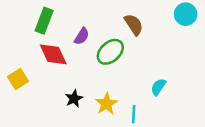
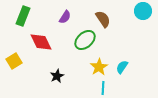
green rectangle: (44, 21) -> (23, 16), moved
purple semicircle: (82, 36) -> (65, 17), moved
yellow star: (106, 104) -> (99, 67), moved

